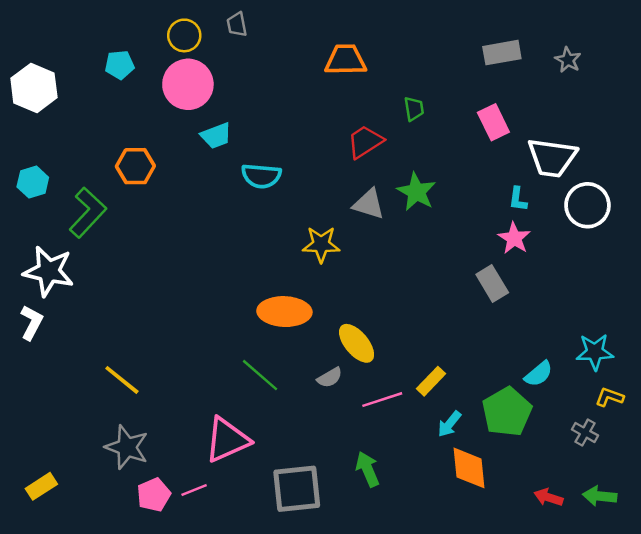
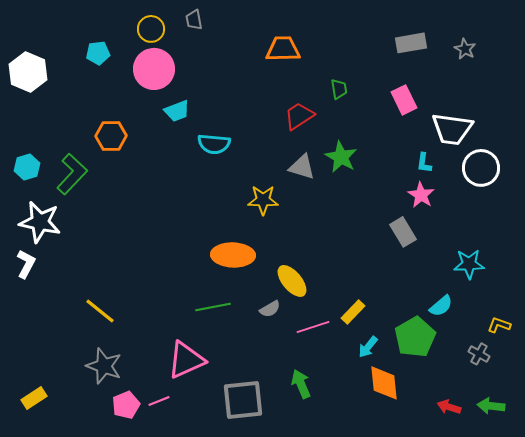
cyan hexagon: (33, 182) -> (27, 167), moved
cyan star: (595, 352) -> (469, 264), moved
green line: (260, 375) -> (213, 307), turned -52

